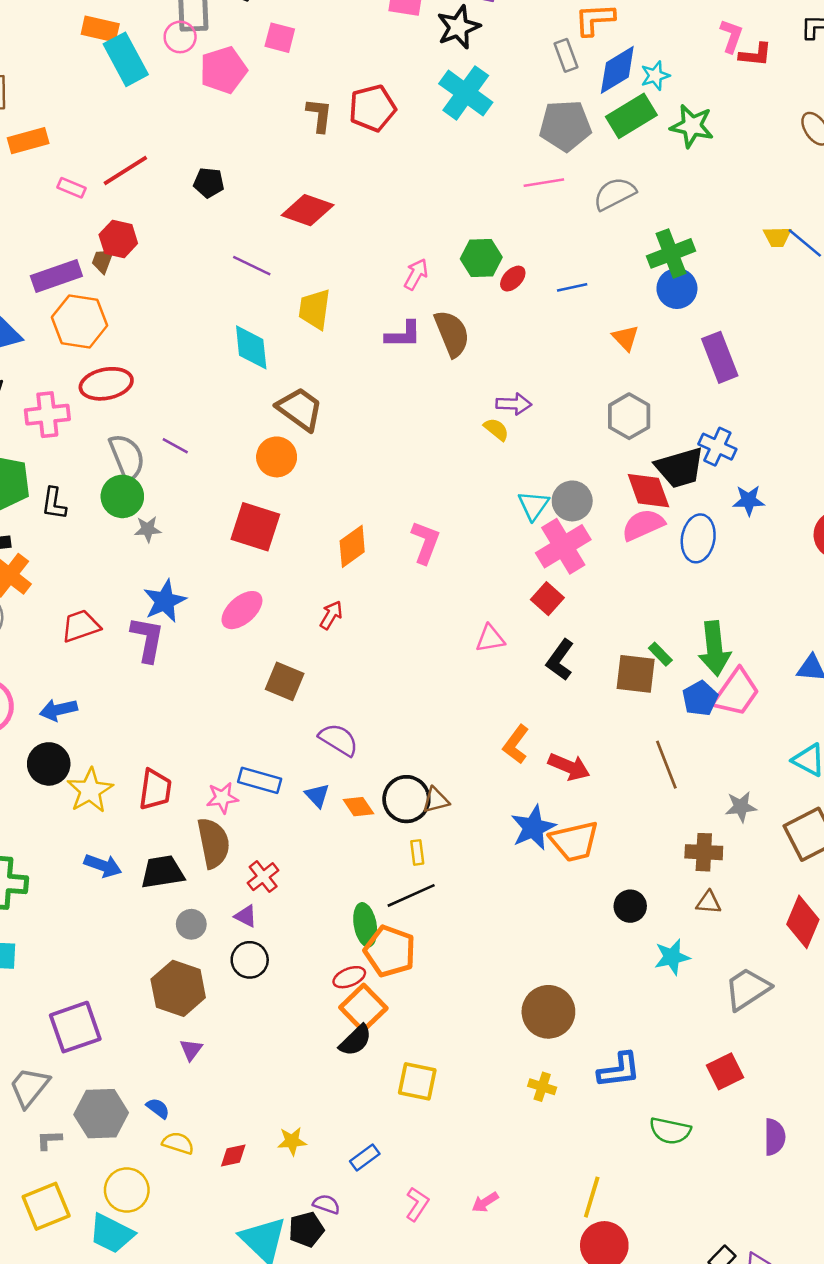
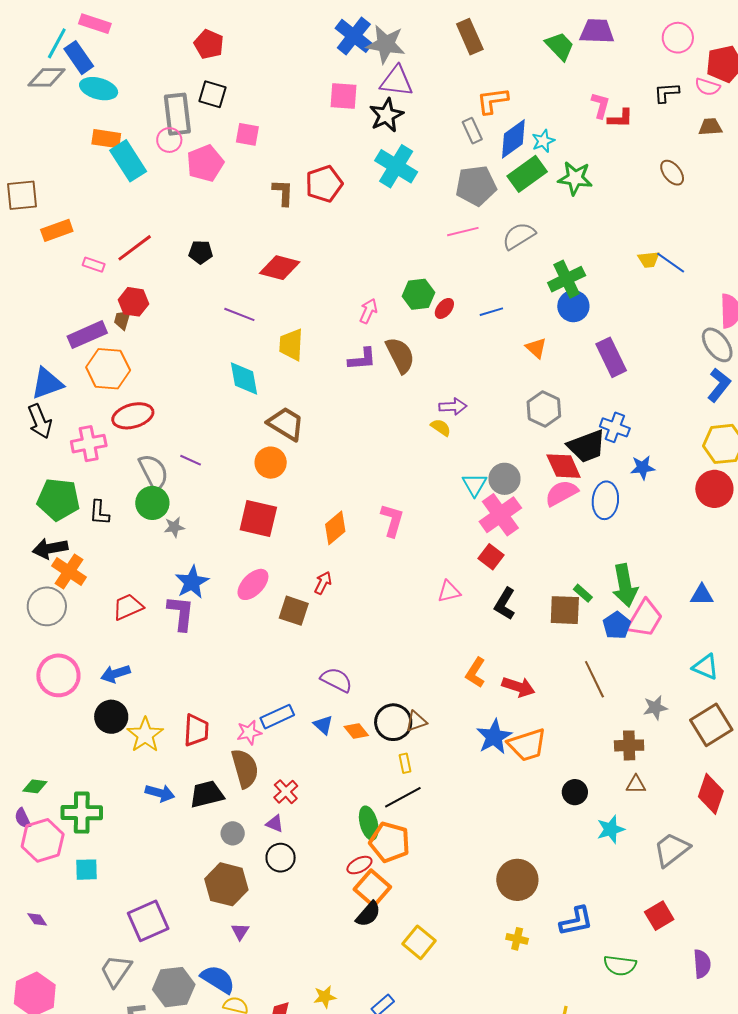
brown square: (285, 681) -> (294, 611), moved
blue rectangle: (260, 780) -> (277, 717), turned -36
yellow square: (417, 1081) -> (419, 942), turned 32
blue semicircle: (158, 1108) -> (218, 979), size x1.8

